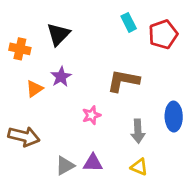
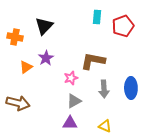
cyan rectangle: (129, 22) -> (97, 17), turned 32
pink star: (91, 115) -> (71, 78), moved
gray arrow: (138, 131) -> (104, 89), moved
gray triangle: (65, 166) -> (74, 101), moved

